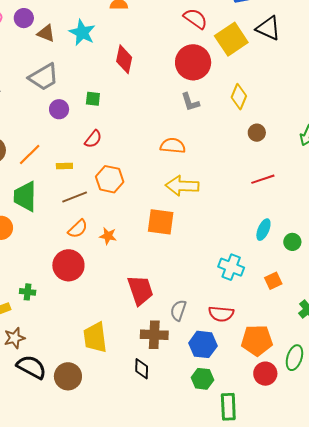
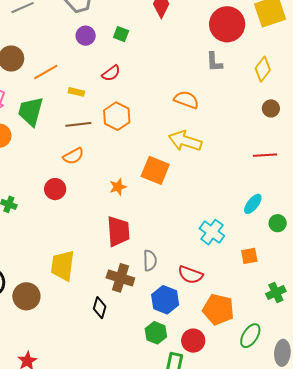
orange star: (108, 236) -> (118, 187), moved, turned 30
red circle: (68, 265) -> (55, 189), size x0.7
gray semicircle: (178, 310) -> (150, 260), turned 145
red circle: (265, 374) -> (193, 341), moved

